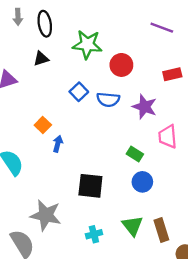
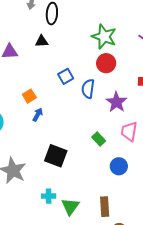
green star: (87, 44) -> (104, 37), moved
blue semicircle: (108, 100) -> (88, 89), turned 78
blue circle: (142, 182) -> (119, 166), moved
green triangle: (132, 226) -> (70, 206), moved

